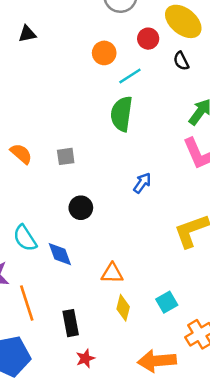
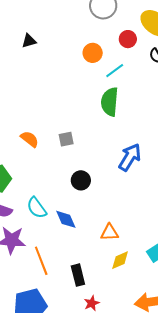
blue arrow: (142, 183) -> (130, 157), size x1.6
yellow diamond: (123, 308) -> (120, 260), turned 55

